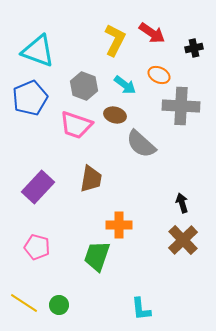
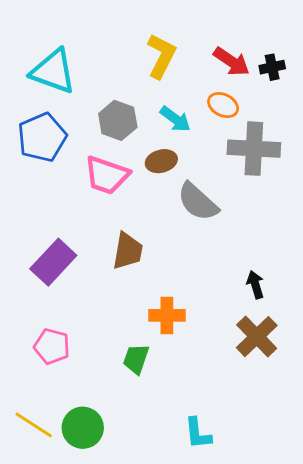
red arrow: (152, 33) -> (231, 62), moved
brown ellipse: (115, 115) -> (161, 161), turned -30
green trapezoid: (97, 256) -> (136, 359), size x0.7
green circle: (59, 305) -> (83, 428), size x1.5

